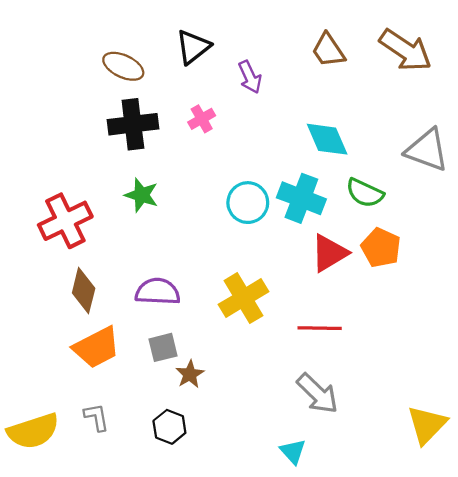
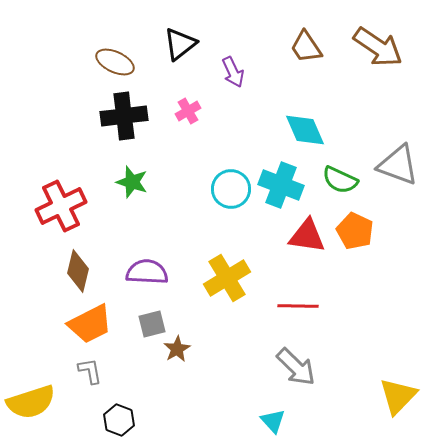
gray triangle: (427, 150) -> (398, 165), moved
red triangle: (329, 253) -> (307, 236), turned 39
gray L-shape: (96, 417) -> (90, 371), moved
black hexagon: (169, 427) -> (119, 420), moved

